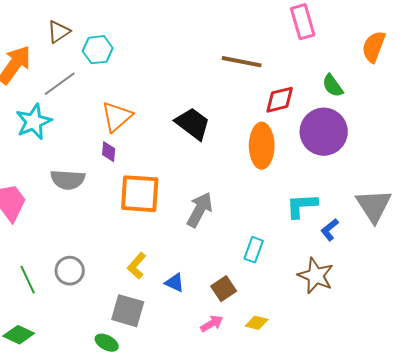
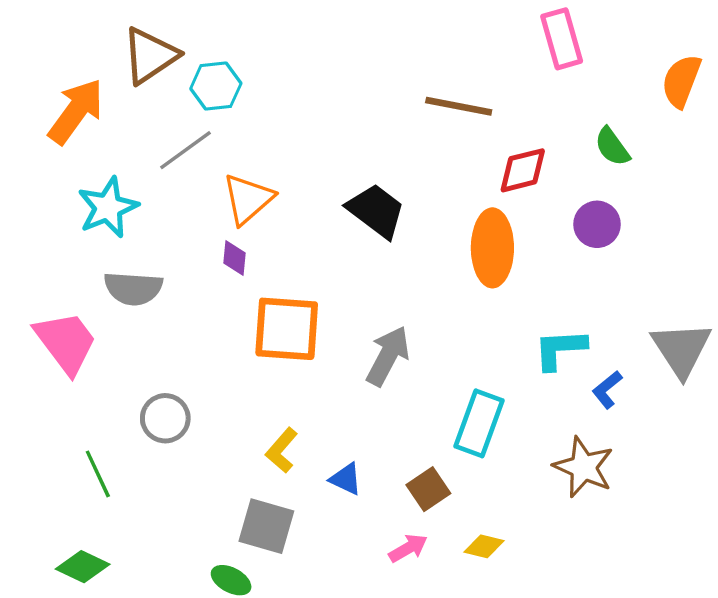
brown triangle: (59, 32) -> (150, 56), size x1.5
gray line: (60, 84) -> (186, 150), moved
purple circle: (324, 132) -> (597, 224), size x0.6
gray semicircle: (68, 180) -> (133, 288), moved
cyan rectangle: (254, 250) -> (479, 423), size x1.5
gray circle: (70, 271) -> (165, 418), moved

